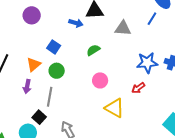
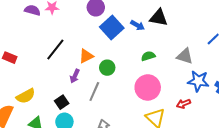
gray triangle: (123, 28) -> (185, 56), moved
blue square: (54, 47) -> (112, 27), moved, size x1.6
pink circle: (100, 80) -> (148, 87), size x1.6
black square: (39, 117) -> (62, 102), moved

